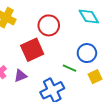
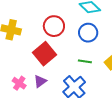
blue circle: (87, 53) -> (88, 33), moved

